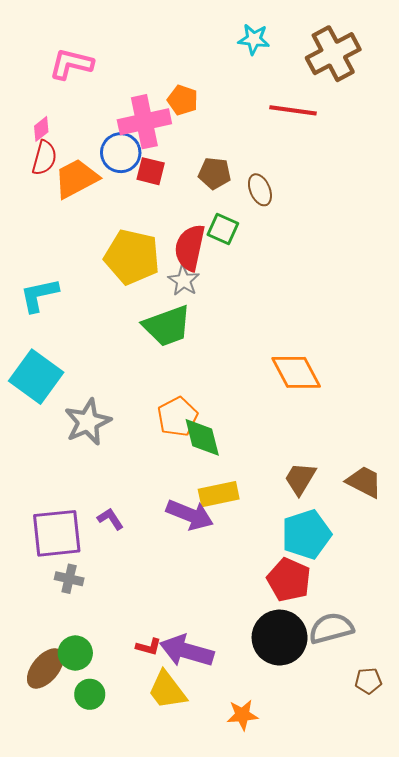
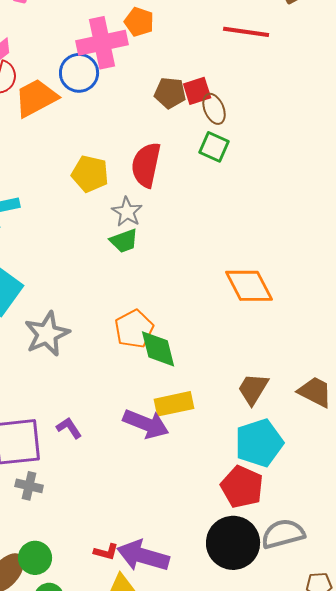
red square: (151, 171) -> (197, 91), moved, turned -32
green square: (223, 229) -> (214, 147), moved
yellow pentagon: (132, 257) -> (90, 174), size x0.7
gray star: (184, 281) -> (127, 212), moved
green trapezoid: (167, 326) -> (124, 241), size x0.6

